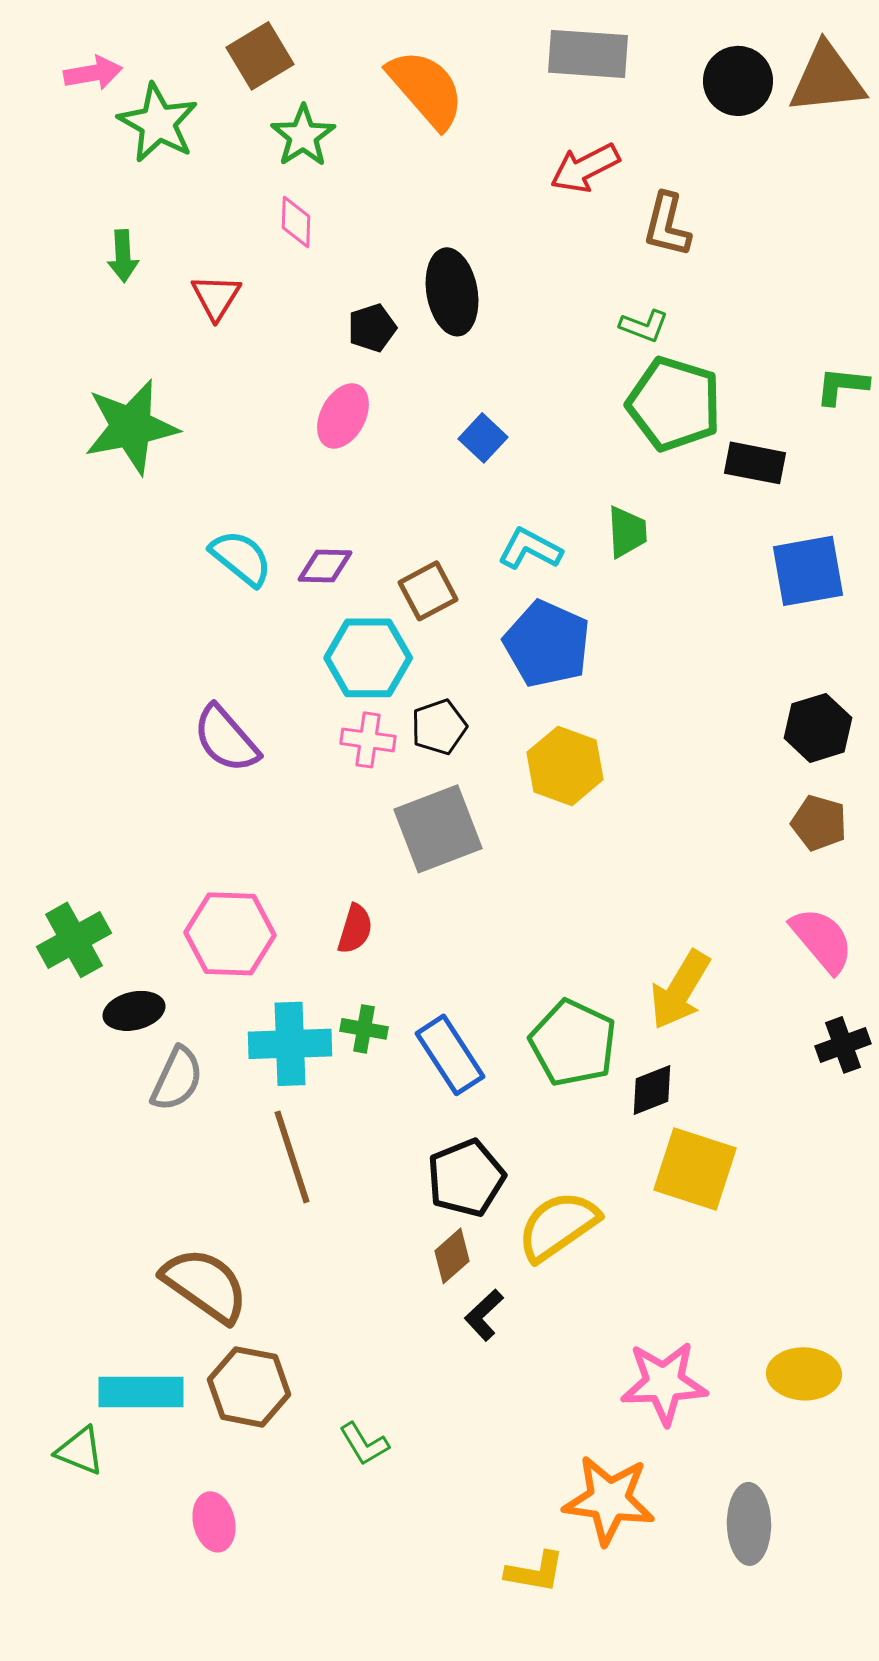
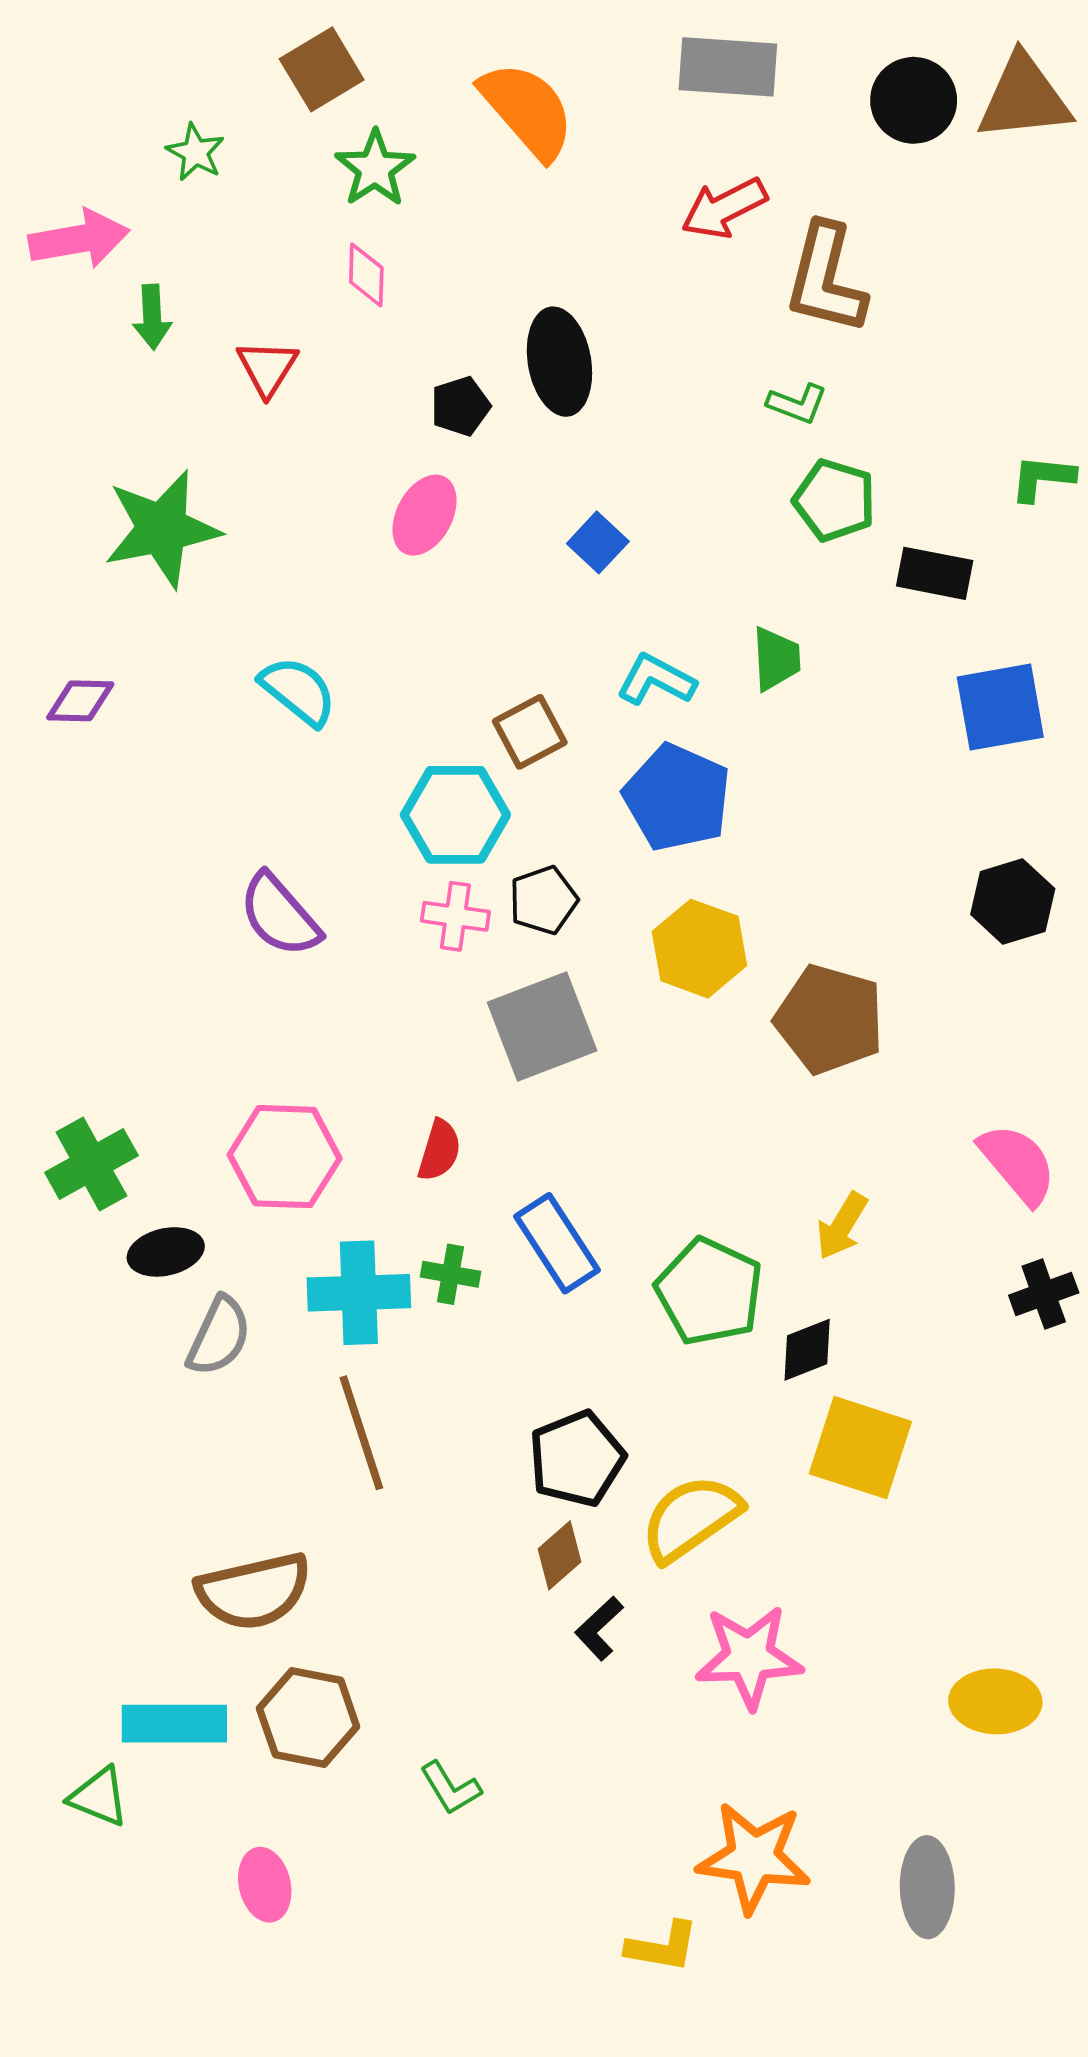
pink arrow: (93, 73) -> (79, 239), moved, size x1.4
green star: (158, 123) -> (195, 152), size x0.6
brown L-shape: (667, 225) -> (826, 279), size x1.4
green pentagon: (674, 404) -> (834, 500), size x0.7
purple diamond: (325, 566) -> (80, 701), moved
brown pentagon: (819, 823) -> (829, 1019), moved, size x1.6
yellow arrow: (680, 990) -> (842, 1226), size x0.7
blue rectangle: (450, 1055) -> (557, 1243), moved
brown semicircle: (205, 1285) -> (254, 1591), turned 132
pink star: (664, 1383) -> (749, 1657), moved

